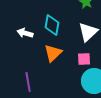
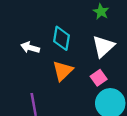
pink square: (84, 59) -> (99, 78), turned -32

